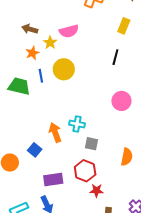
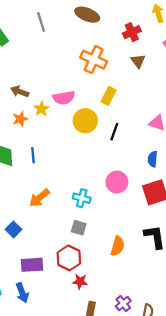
yellow rectangle: (124, 26) -> (108, 96), moved
yellow circle: (64, 69) -> (85, 121), moved
blue line: (41, 76) -> (33, 155), moved
cyan cross: (77, 124) -> (82, 198), moved
orange arrow: (55, 132) -> (39, 198), moved, turned -114

